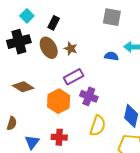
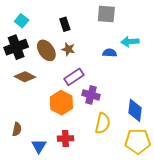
black rectangle: (54, 23) -> (65, 24), moved, turned -40
brown diamond: (23, 87) -> (25, 77), moved

